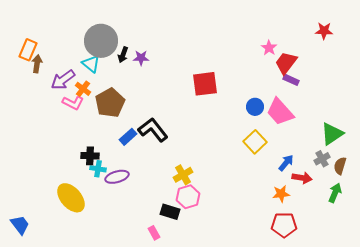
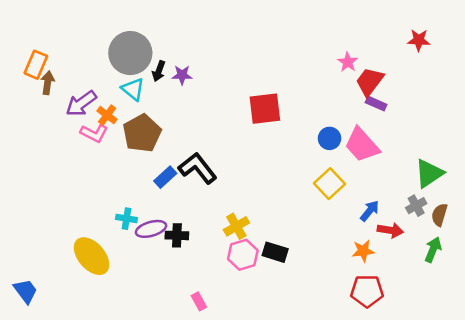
cyan triangle: (91, 64) -> (133, 89), moved
black cross: (90, 156) -> (177, 235), moved
black rectangle: (170, 212) -> (275, 252), moved

